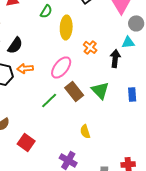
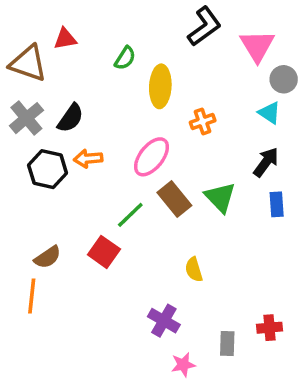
cyan triangle: (128, 42) -> (270, 113), turned 40
orange cross: (90, 47) -> (203, 122), turned 32
black arrow: (115, 58) -> (266, 162), moved, turned 30
red square: (26, 142) -> (104, 252), moved

